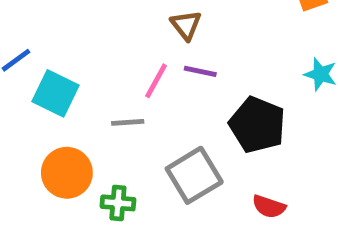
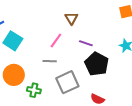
purple line: (200, 71) -> (86, 43), moved
gray line: (128, 122) -> (50, 61), moved

